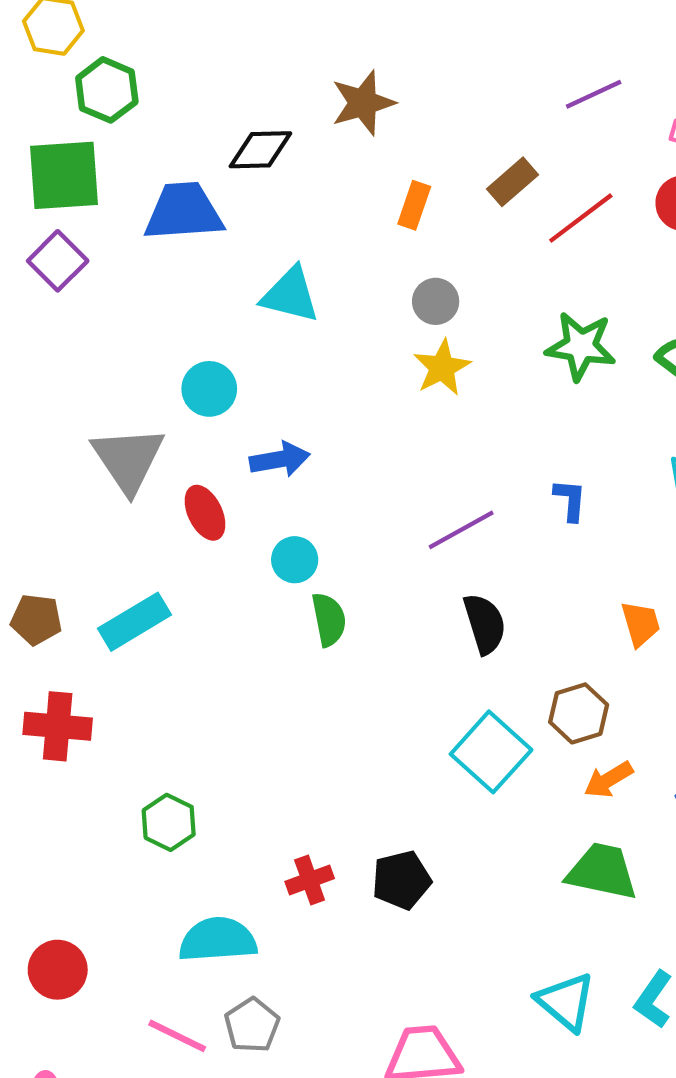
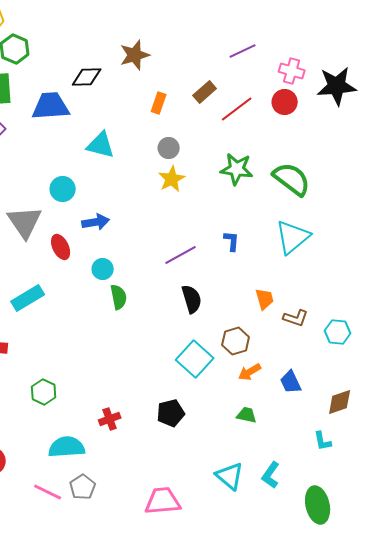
green trapezoid: (602, 871) -> (247, 415), size x0.6
black pentagon: (401, 880) -> (171, 413), moved

